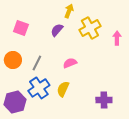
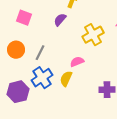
yellow cross: (90, 28) -> (93, 35), moved
pink semicircle: (70, 63) -> (77, 62), moved

